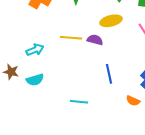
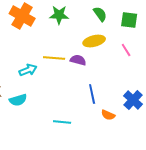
cyan arrow: (35, 50) -> (28, 70), moved
orange semicircle: (133, 101) -> (108, 115), moved

